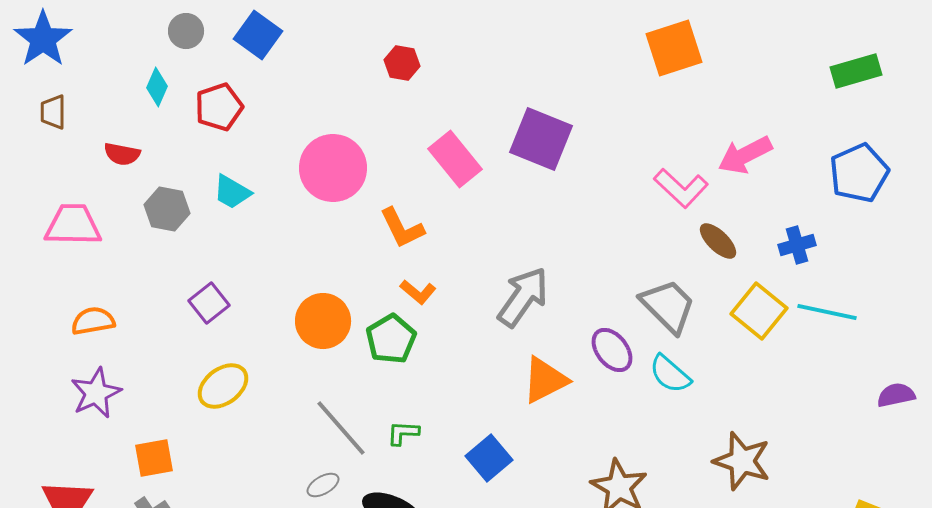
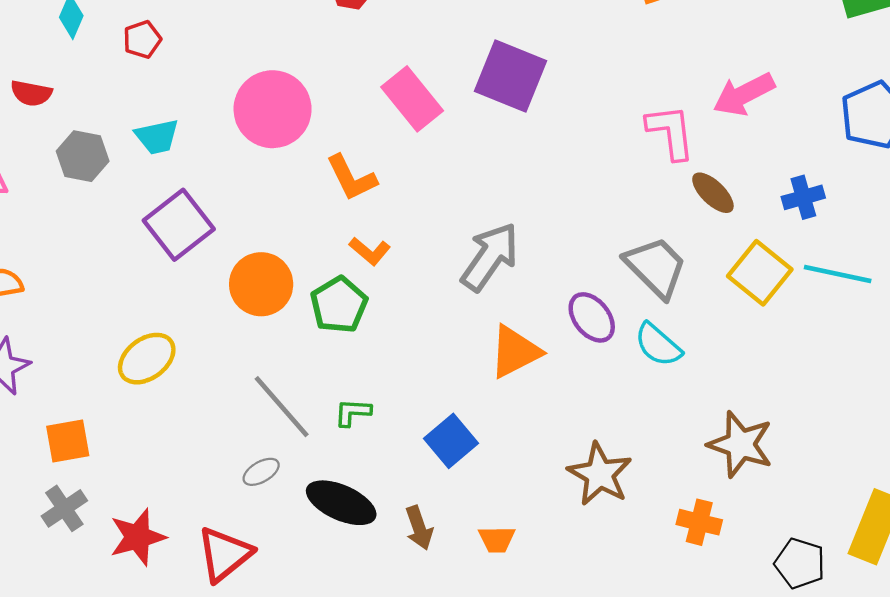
red pentagon: (219, 107) -> (142, 39), size x0.7
pink L-shape: (681, 188) -> (671, 132), turned -140
cyan trapezoid: (232, 192) -> (157, 137), turned -42
purple square: (209, 303) -> (179, 225), moved, size x1.5

